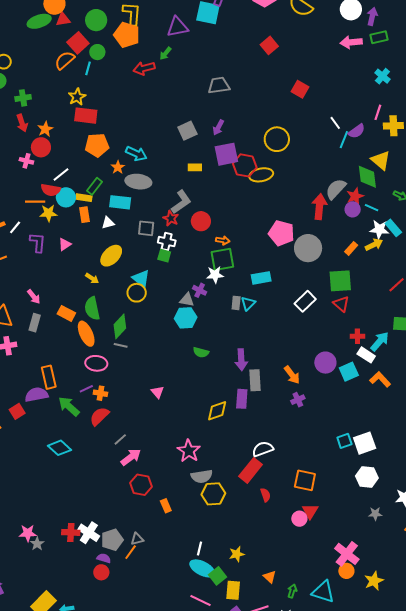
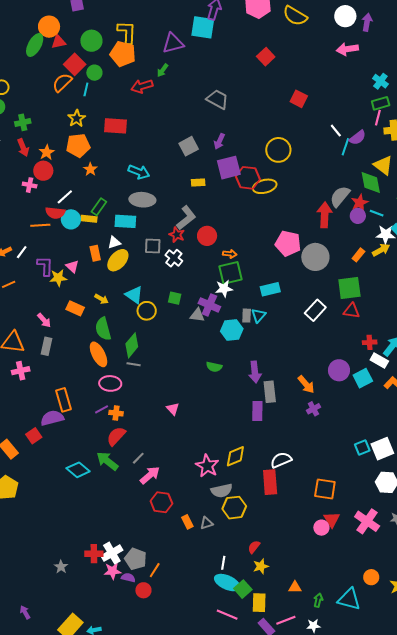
green ellipse: (39, 21) -> (35, 45), turned -40
green rectangle: (379, 37) -> (381, 103), moved
gray trapezoid: (219, 85) -> (217, 99), turned 40
red rectangle: (86, 116) -> (115, 126), moved
orange pentagon: (97, 145) -> (78, 145), moved
orange star: (118, 167) -> (90, 169), moved
yellow star: (48, 213) -> (58, 278), moved
orange rectangle: (85, 215) -> (95, 253), moved
white cross: (167, 242) -> (174, 258), turned 30
pink triangle: (65, 244) -> (72, 266), turned -40
yellow ellipse: (111, 256) -> (118, 260), moved
green square: (164, 256) -> (175, 298), moved
cyan triangle: (141, 279) -> (134, 295), moved
purple cross: (200, 290) -> (209, 305), size x1.5
red triangle: (341, 304) -> (352, 311), turned -30
orange rectangle: (66, 313) -> (75, 308), moved
cyan hexagon: (186, 318) -> (232, 330), moved
green arrow: (69, 406) -> (107, 461), moved
yellow diamond: (217, 411) -> (235, 456), moved
red rectangle: (251, 470) -> (270, 482), turned -40
red semicircle: (265, 495) -> (254, 547), moved, turned -120
pink star: (28, 533) -> (113, 571), moved
white cross: (89, 533) -> (112, 553), turned 30
gray triangle: (137, 539) -> (207, 523), moved
gray pentagon: (112, 540) -> (136, 559), turned -30
pink cross: (347, 554) -> (367, 521), moved
red circle: (101, 572) -> (143, 590), moved
orange triangle: (270, 577) -> (295, 587), turned -40

